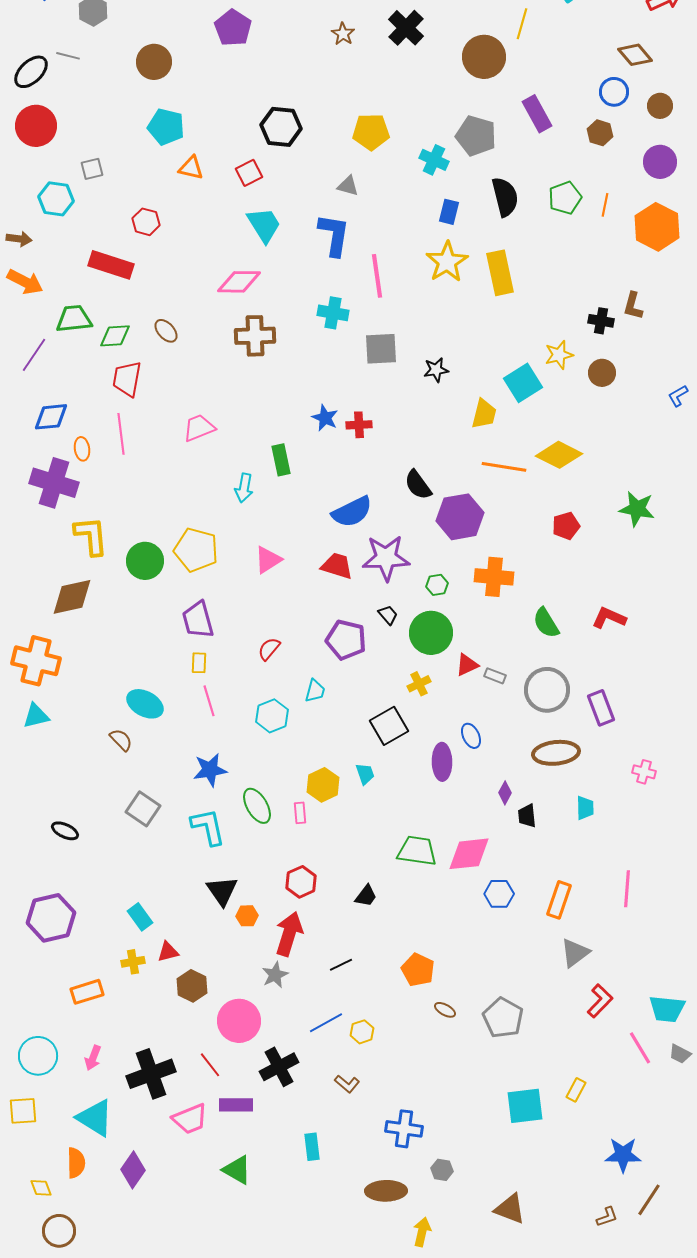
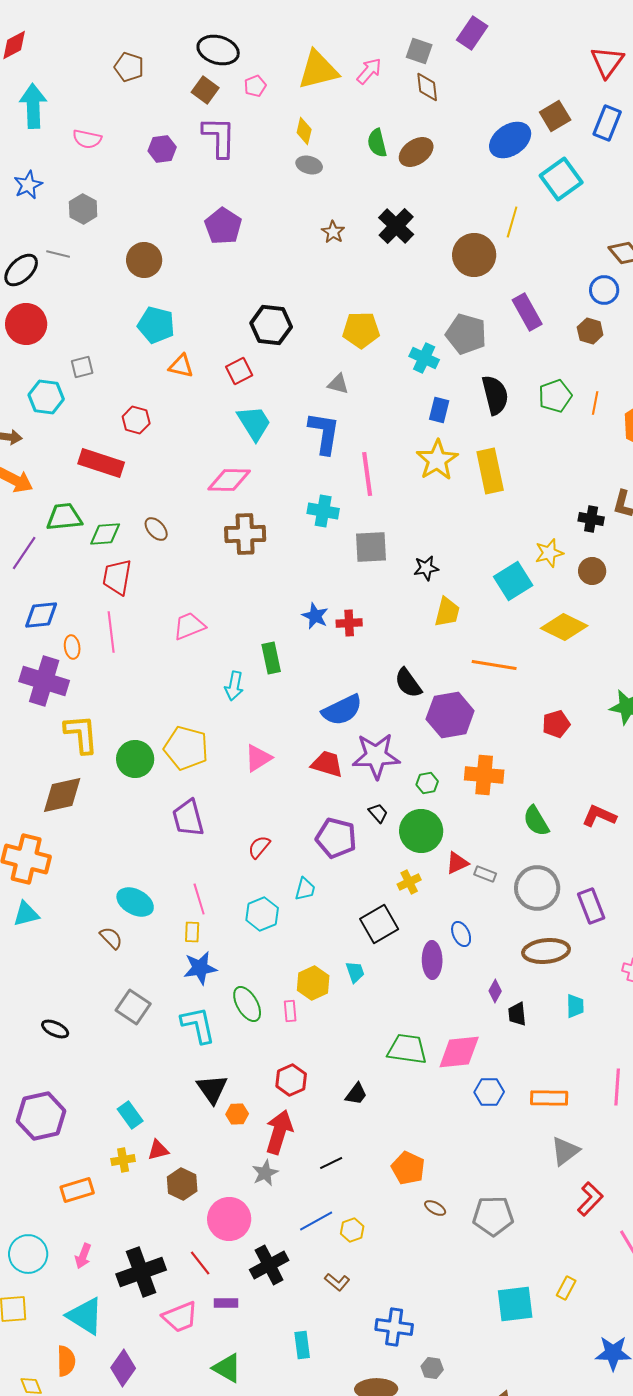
yellow trapezoid: (484, 414) -> (447, 612), moved
yellow diamond: (559, 455) -> (564, 627), moved
yellow rectangle: (199, 663) -> (192, 932), moved
orange rectangle: (559, 900) -> (549, 1098), turned 72
gray pentagon: (503, 1018) -> (493, 1216), turned -30
purple rectangle: (236, 1105) -> (226, 1303), size x0.7

